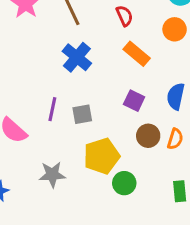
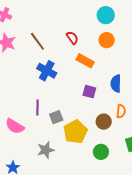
gray square: (82, 114) -> (56, 117), moved
brown circle: (148, 136) -> (104, 122), moved
green circle: (124, 183) -> (101, 152), moved

